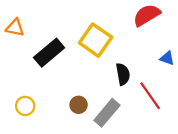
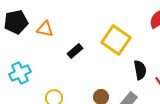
black rectangle: (49, 53) -> (75, 51), size x0.6

